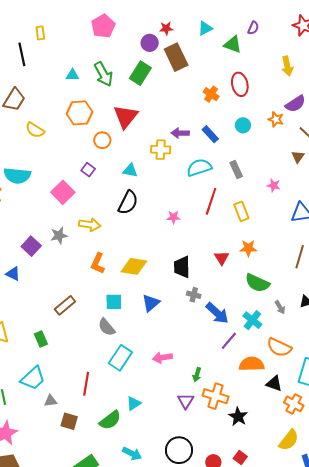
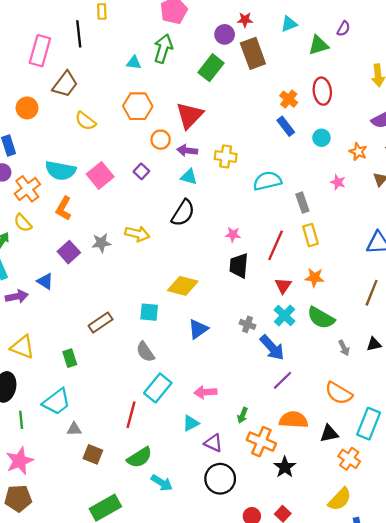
green triangle: (233, 45) -> (318, 45), turned -42
green arrow: (103, 74) -> (163, 49), moved, turned -140
orange star: (276, 119) -> (358, 152), moved
purple arrow: (180, 133) -> (187, 151), moved
blue rectangle: (210, 134) -> (286, 126), moved
gray rectangle: (236, 169) -> (302, 203), moved
pink star: (274, 185) -> (338, 182), moved
pink square: (63, 192) -> (100, 175), moved
red line: (211, 201) -> (276, 245), moved
orange L-shape: (98, 263) -> (64, 208), moved
black trapezoid: (182, 267) -> (239, 266), moved
cyan square: (114, 302) -> (149, 312), moved
cyan cross: (252, 320) -> (285, 315), moved
orange semicircle: (252, 364) -> (294, 420), moved
black triangle: (274, 383) -> (329, 434), turned -36
red line: (86, 384) -> (131, 415), moved
purple triangle: (186, 401) -> (213, 443), moved, turned -42
cyan triangle: (134, 403) -> (191, 423), moved
black circle: (179, 450) -> (220, 479), moved
cyan arrow: (132, 453) -> (162, 483), moved

